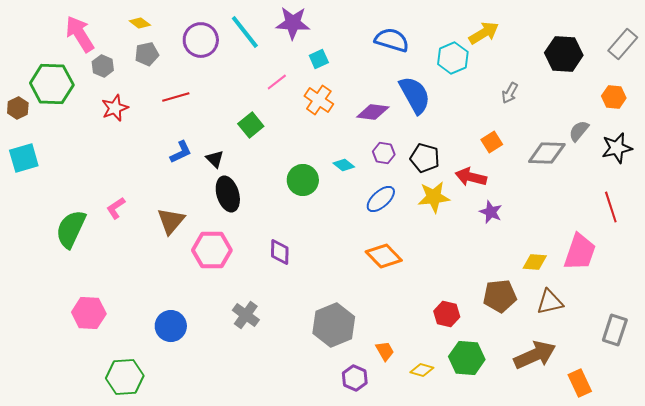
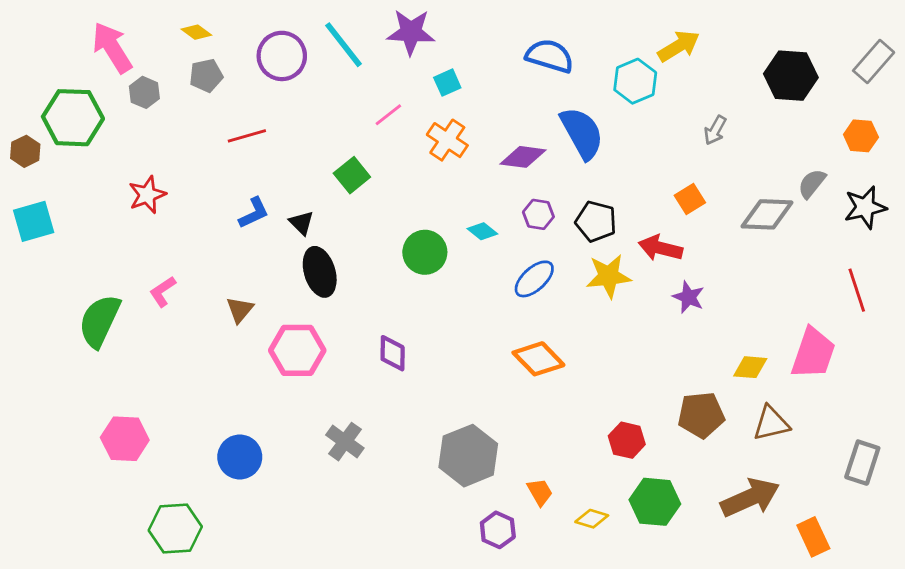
red star: (115, 108) -> (147, 195), moved
brown triangle: (171, 221) -> (240, 310), size x0.7

